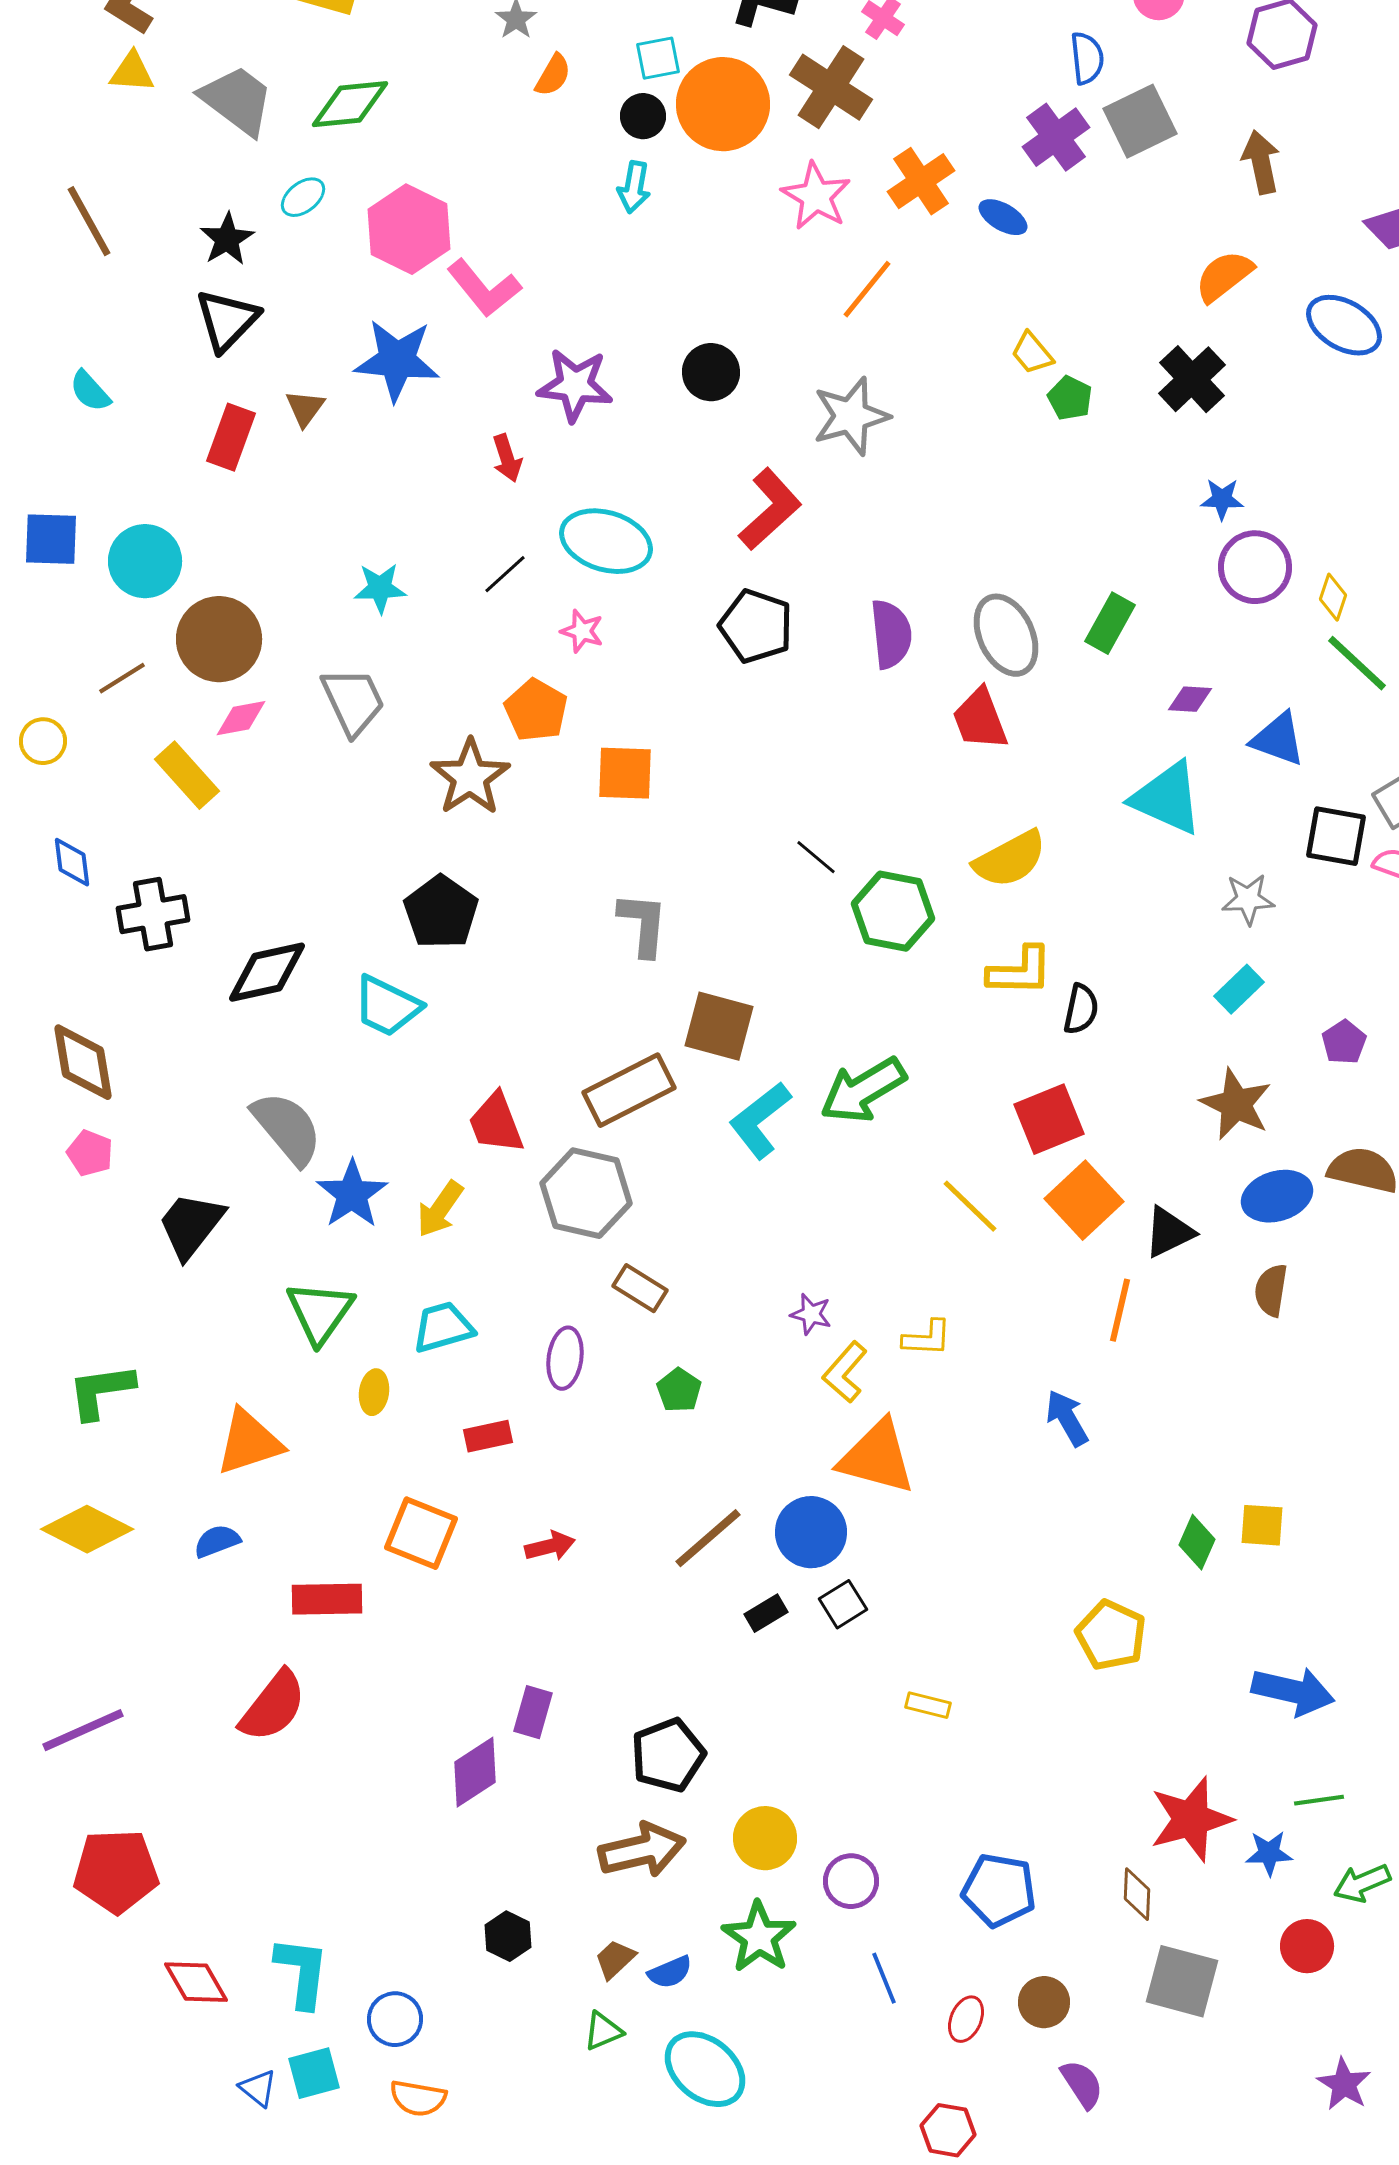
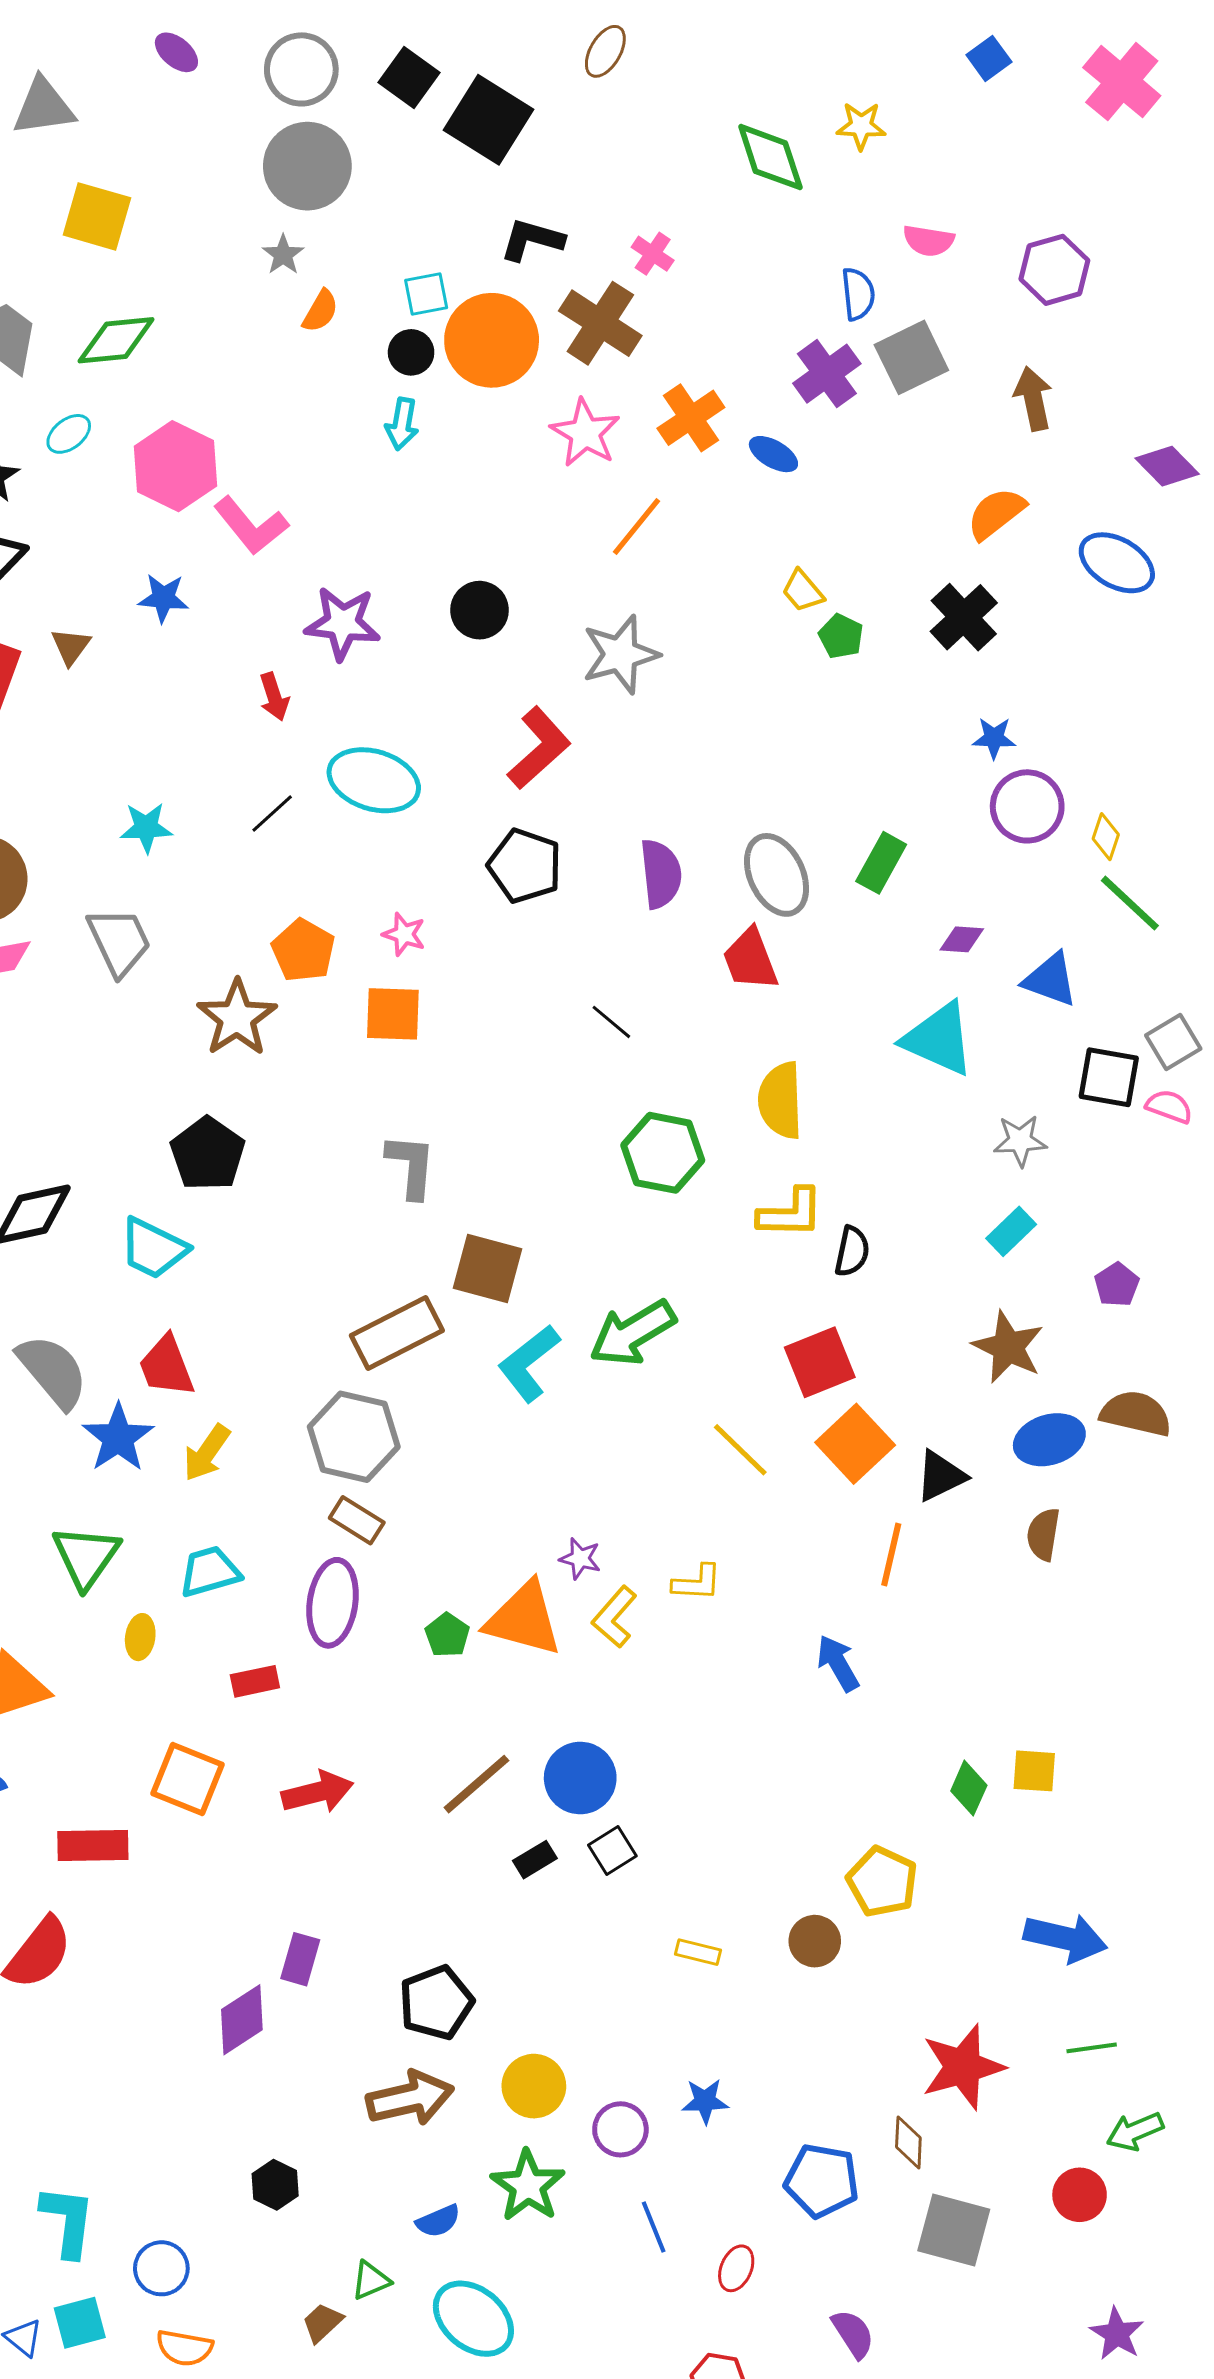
blue star: (397, 360) -> (163, 598), size x0.6
pink star: (582, 631) -> (404, 934), moved
black line: (816, 857) -> (611, 1022), moved
yellow semicircle: (1010, 859) -> (781, 1100), turned 116
red trapezoid: (496, 1123) -> (166, 1366), moved
brown rectangle: (640, 1288) -> (357, 1520), moved
purple ellipse: (565, 1358) -> (333, 1603), size x1.4
orange triangle: (877, 1457) -> (524, 1619), moved
red arrow: (550, 1546) -> (317, 1792), size x1.4
blue star: (1269, 1853) -> (705, 2101), moved
blue pentagon: (999, 1890) -> (822, 2181), moved
brown trapezoid: (615, 1959) -> (322, 2323), moved
brown circle: (1044, 2002) -> (815, 1941), moved

